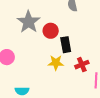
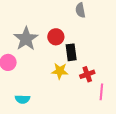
gray star: (29, 22) -> (26, 39), moved

